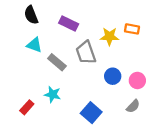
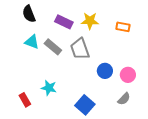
yellow star: (109, 36) -> (90, 21), moved
gray rectangle: (57, 62) -> (53, 47), moved
red rectangle: (27, 107) -> (25, 100), turned -72

